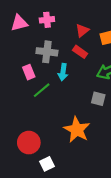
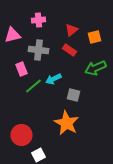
pink triangle: (19, 23) -> (12, 35), moved
cyan arrow: (63, 72) -> (53, 79), moved, turned 56
gray square: (98, 99) -> (73, 95), moved

